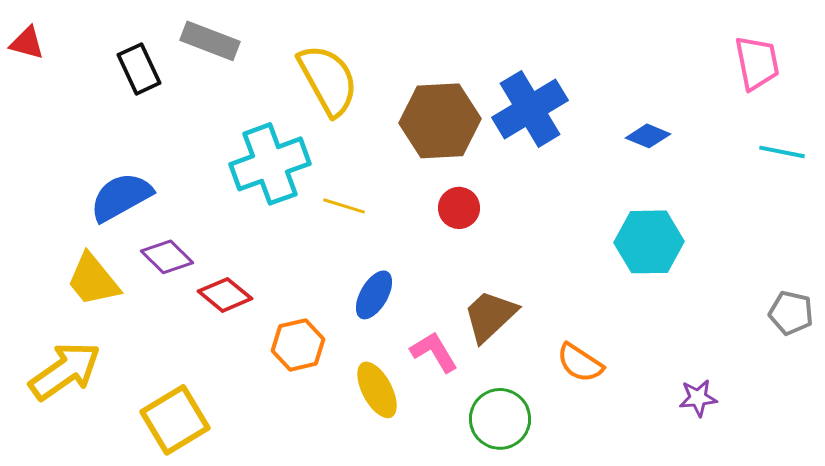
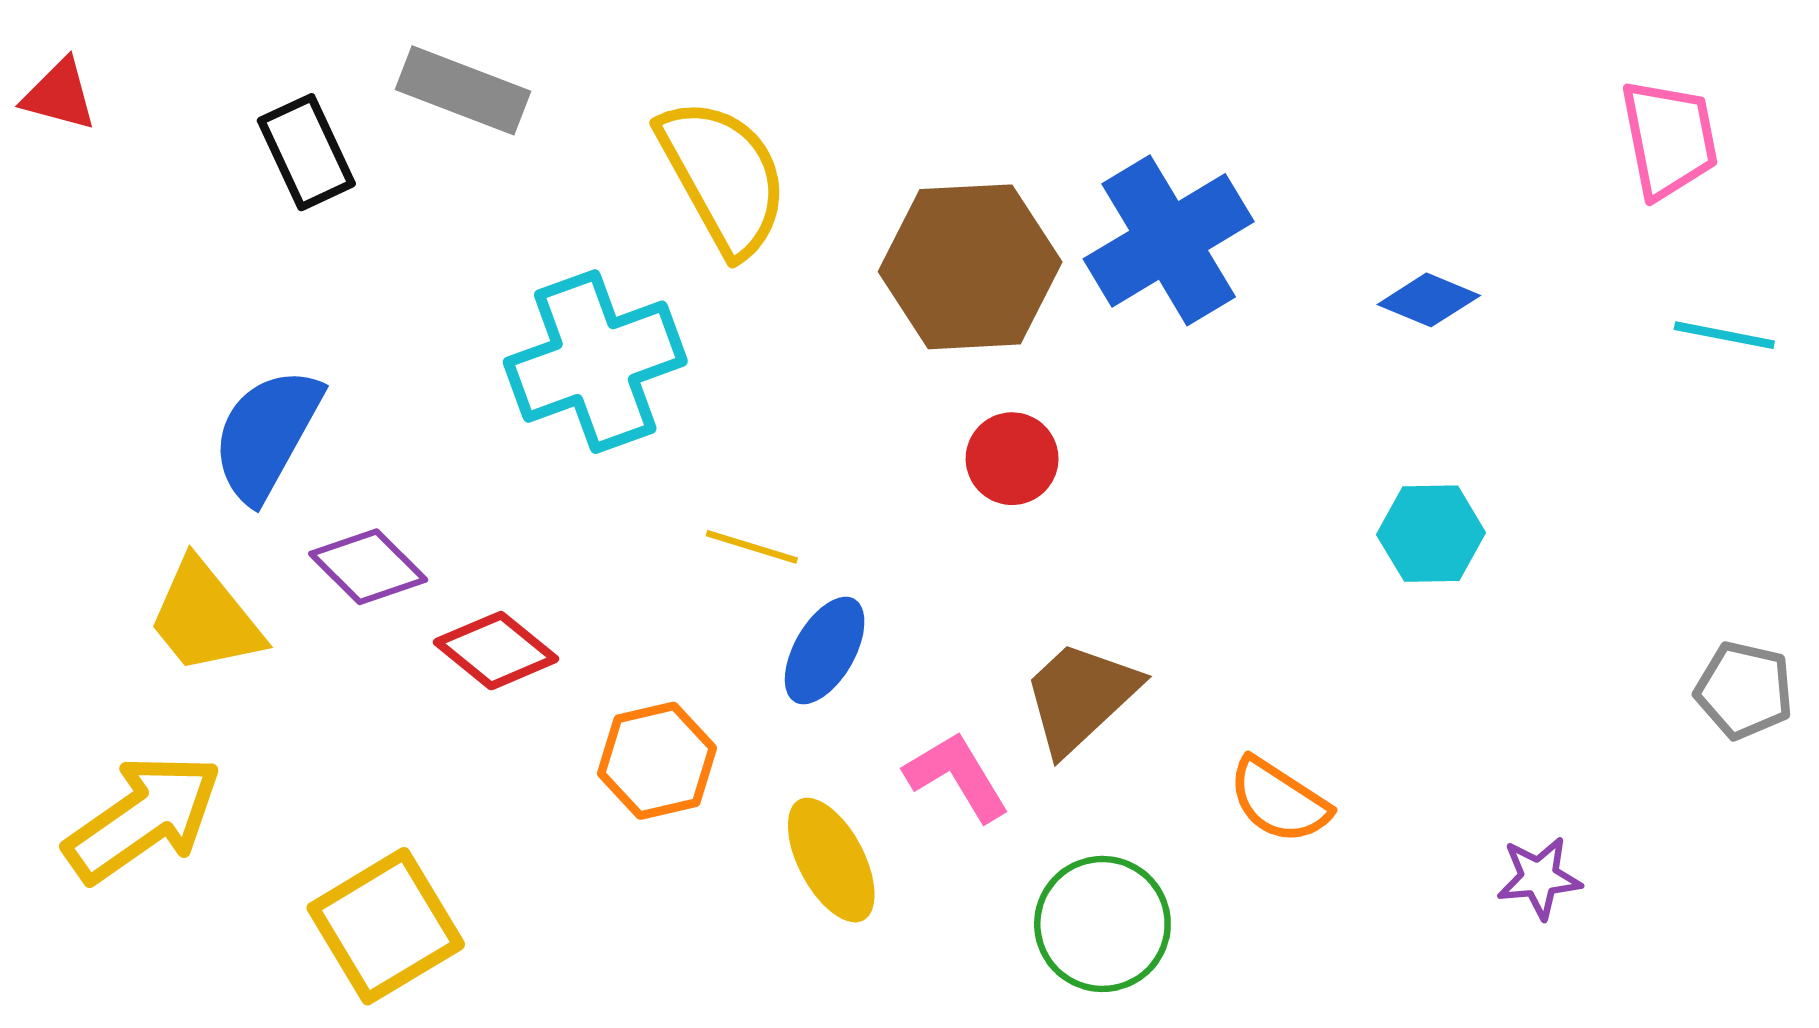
blue semicircle: (121, 197) -> (267, 434), turned -32
yellow line: (344, 206) -> (752, 547), moved
cyan hexagon: (649, 242) -> (1431, 534), size x0.7

